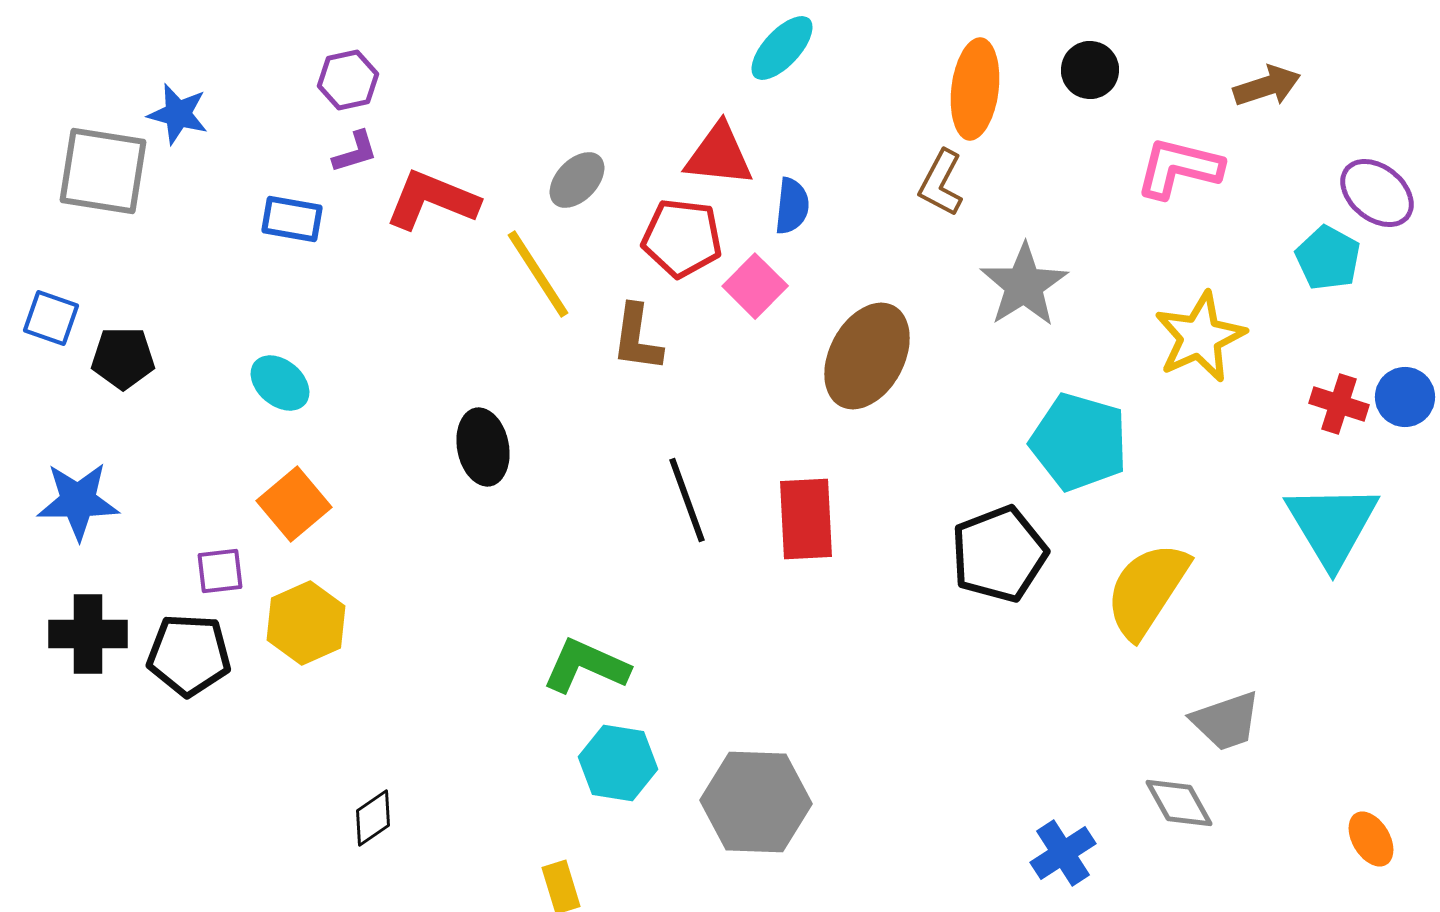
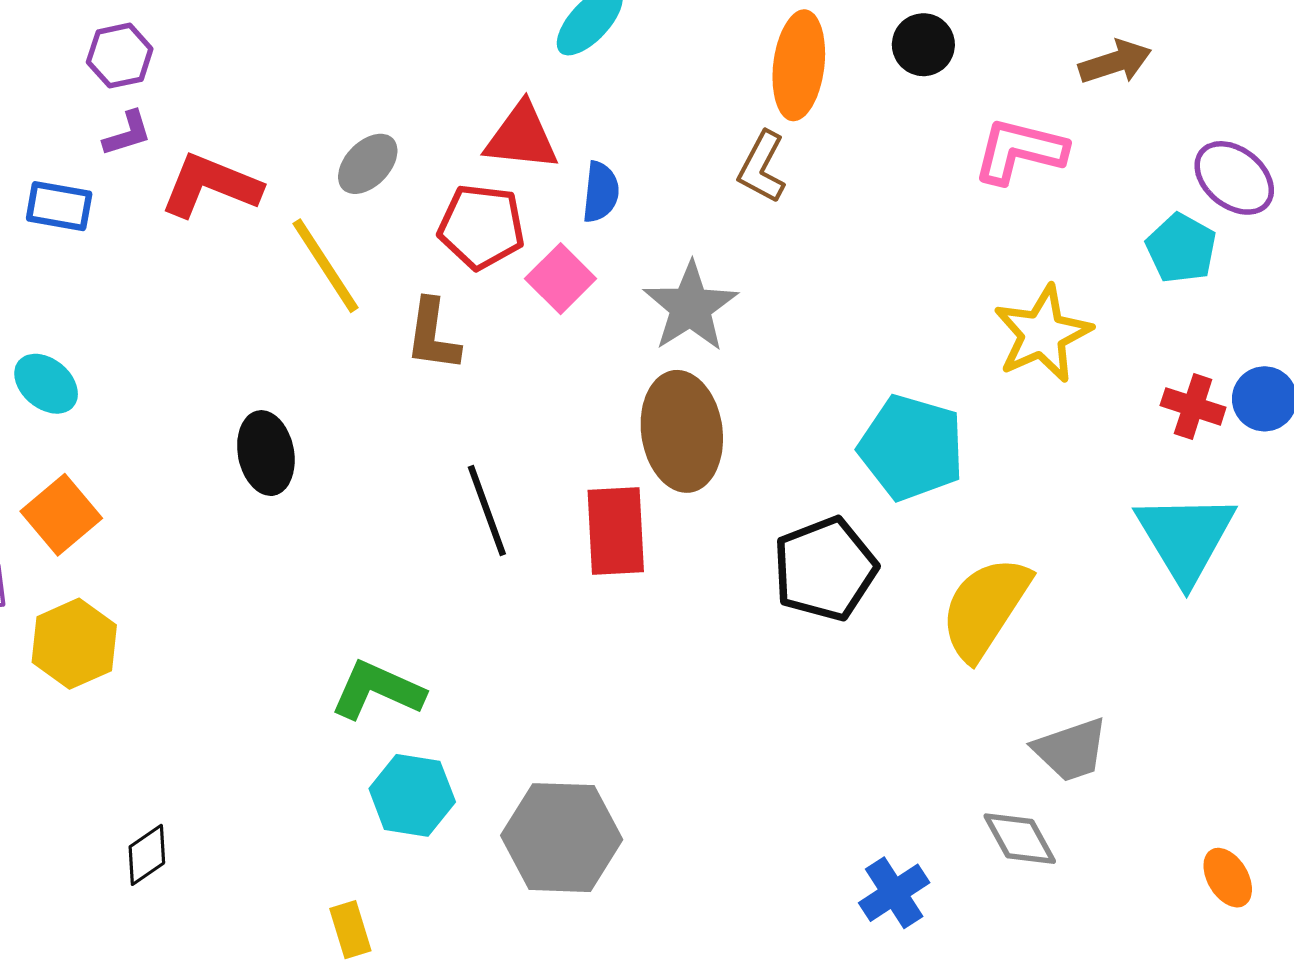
gray star: (1024, 285) -> (691, 307), moved
brown ellipse: (867, 356) -> (682, 431), moved, turned -36

